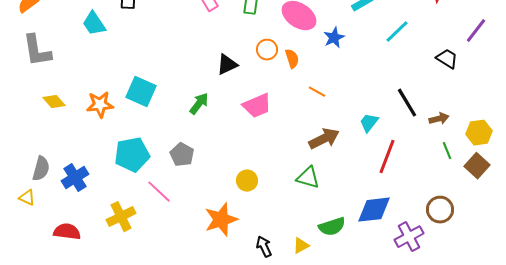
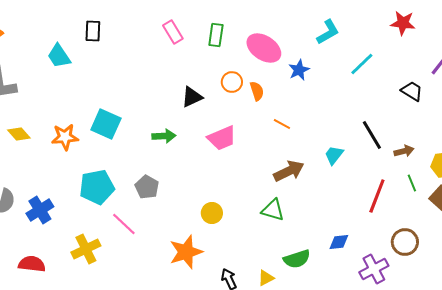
green arrow: (199, 104) -> (164, 136), turned 50
red line: (387, 157) -> (377, 196), moved
blue diamond: (374, 210) -> (339, 242), size x0.6

